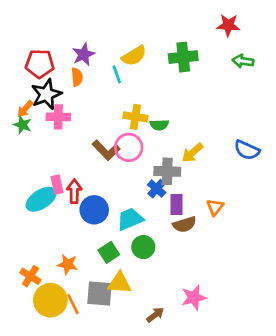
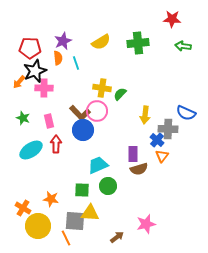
cyan line: (117, 74) -> (76, 63), moved
green star: (22, 125) -> (23, 118), moved
green semicircle: (159, 125) -> (120, 94), turned 136
yellow arrow: (192, 153) -> (145, 115), turned -42
gray cross: (167, 171) -> (168, 129), moved
pink rectangle: (57, 185) -> (49, 121), moved
blue cross: (157, 189) -> (157, 140), moved
blue circle: (94, 210) -> (83, 130), moved
green square: (109, 252) -> (82, 190), turned 35
orange line: (73, 304) -> (66, 238), moved

